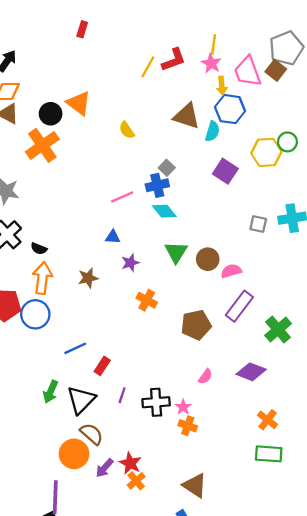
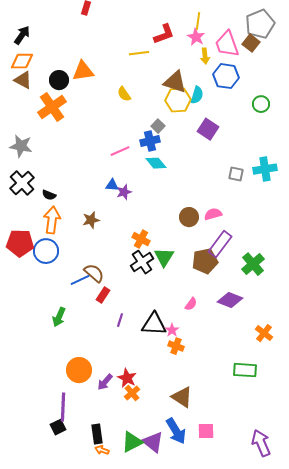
yellow line: (148, 67) -> (139, 53), moved, turned 54
orange triangle: (79, 103) -> (83, 71), turned -45
blue hexagon: (230, 109) -> (226, 76), moved
yellow hexagon: (266, 152) -> (178, 100), moved
green triangle: (176, 252) -> (164, 257), moved
brown circle: (208, 259) -> (189, 217), moved
purple star: (130, 263) -> (124, 192), moved
brown pentagon: (196, 325) -> (205, 261), moved
black triangle: (81, 400) -> (154, 324), moved, turned 48
black cross: (156, 402) -> (142, 262), moved, turned -30
orange cross: (268, 420) -> (264, 333), moved
brown semicircle: (92, 434) -> (94, 273), moved

